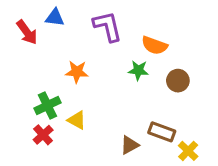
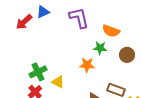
blue triangle: (55, 18) -> (43, 12), turned -32
red arrow: (27, 32) -> (24, 22), turned 84
orange star: (77, 72) -> (87, 65), moved

